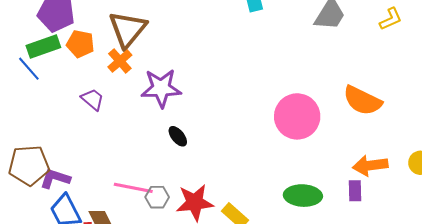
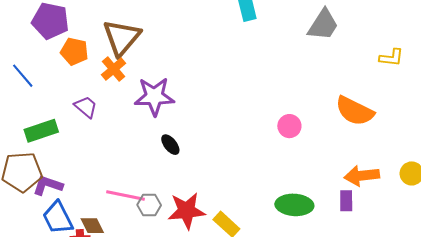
yellow L-shape: (391, 19) -> (391, 58), moved, turned 30
green rectangle: (43, 46) -> (41, 131), moved
pink circle: (297, 116) -> (289, 126), size x0.5

